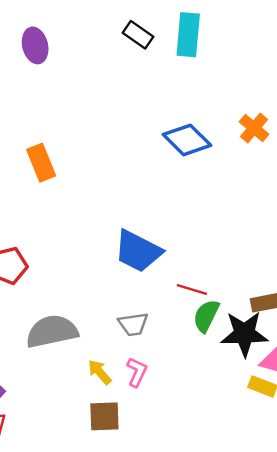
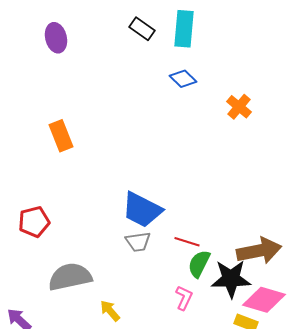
blue diamond: (187, 140) -> (183, 79), moved, size x0.7
gray trapezoid: (133, 324) -> (138, 242), moved
pink L-shape: (137, 372) -> (184, 298), moved

